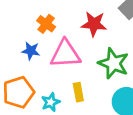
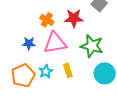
orange cross: (46, 24) -> (47, 20), moved
cyan star: (51, 102) -> (46, 71), moved

